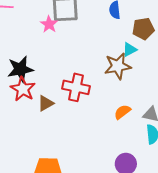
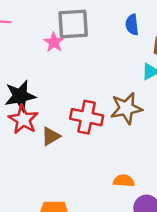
brown star: (118, 66) -> (126, 108), moved
orange semicircle: (122, 112) -> (124, 181), moved, turned 42

